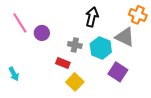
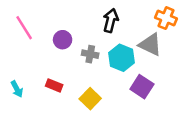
purple circle: (42, 33) -> (63, 40), moved
red rectangle: (63, 63) -> (54, 85), moved

